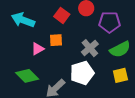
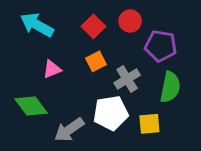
orange square: (56, 40) -> (96, 61), moved, turned -32
green semicircle: (120, 49) -> (170, 87), turned -60
yellow square: (120, 75) -> (149, 124), moved

